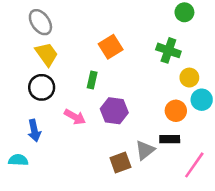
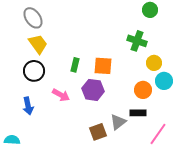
orange square: (111, 47) -> (103, 66), moved, turned 36
cyan semicircle: (18, 160) -> (12, 140), moved

